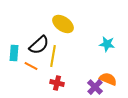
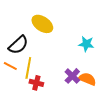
yellow line: (53, 56) -> (28, 68), moved
purple cross: (95, 87) -> (72, 76), moved

